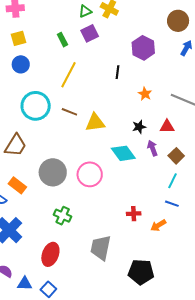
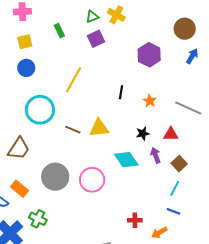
green rectangle: (62, 40) -> (59, 31), moved
black line: (118, 72) -> (121, 92), moved
brown line: (69, 112) -> (73, 130), moved
green cross: (63, 216) -> (38, 219), moved

